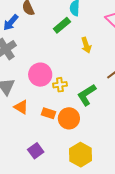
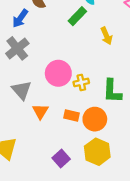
green L-shape: (87, 95) -> (112, 91), turned -50
orange triangle: (21, 107) -> (40, 111), turned 35
yellow hexagon: (81, 155) -> (97, 152), moved

